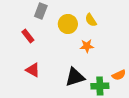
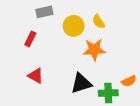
gray rectangle: (41, 11) -> (44, 12), turned 56
red rectangle: (28, 36) -> (30, 39), turned 64
orange star: (87, 46) -> (94, 50), size x1.5

